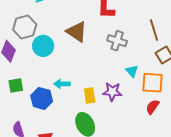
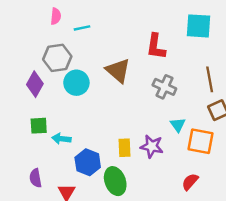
cyan arrow: (62, 84) -> (61, 139), moved
blue hexagon: (42, 98) -> (88, 162), moved
red semicircle: (152, 107) -> (190, 182), moved

